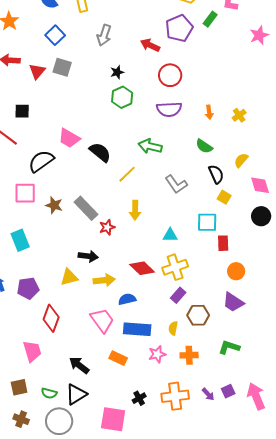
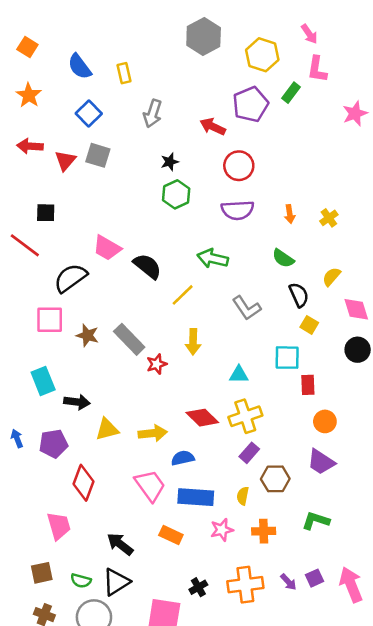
black arrow: (88, 256) -> (77, 402), moved

